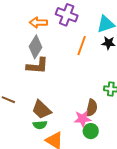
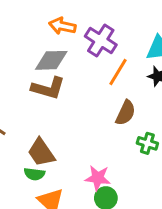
purple cross: (67, 15) -> (101, 40), moved
gray diamond: (36, 47) -> (51, 60), turned 45
brown semicircle: (92, 108) -> (126, 113), moved

